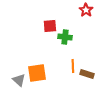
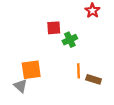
green cross: (65, 37) -> (70, 40), turned -32
orange square: (37, 73) -> (31, 70), moved

